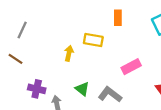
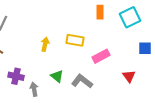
orange rectangle: (118, 18) -> (100, 12), moved
yellow rectangle: (93, 40) -> (75, 40), moved

